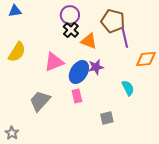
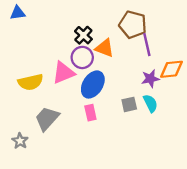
purple circle: (70, 15) -> (82, 57), moved
yellow semicircle: (17, 52) -> (31, 82), moved, turned 45
purple star: (96, 67) -> (150, 79), moved
gray square: (107, 118) -> (129, 104), moved
gray star: (12, 133) -> (20, 141), moved

